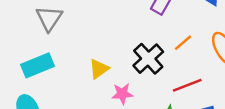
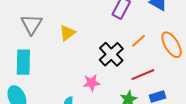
cyan rectangle: (37, 65) -> (23, 62), turned -65
yellow triangle: (99, 69) -> (67, 33), moved

